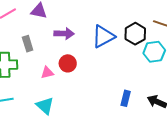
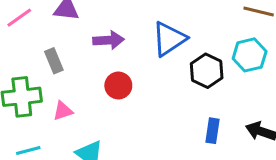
black hexagon: (135, 34) -> (207, 71), moved
pink triangle: (47, 73) -> (63, 111), moved

